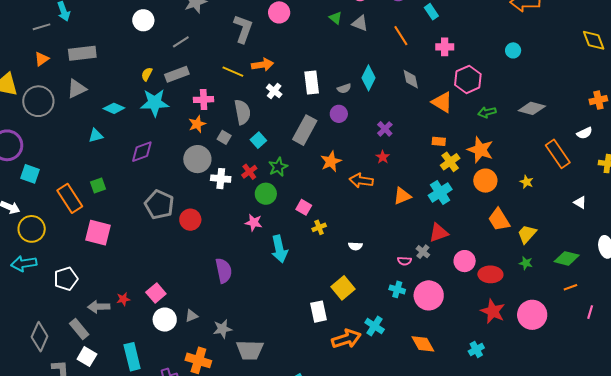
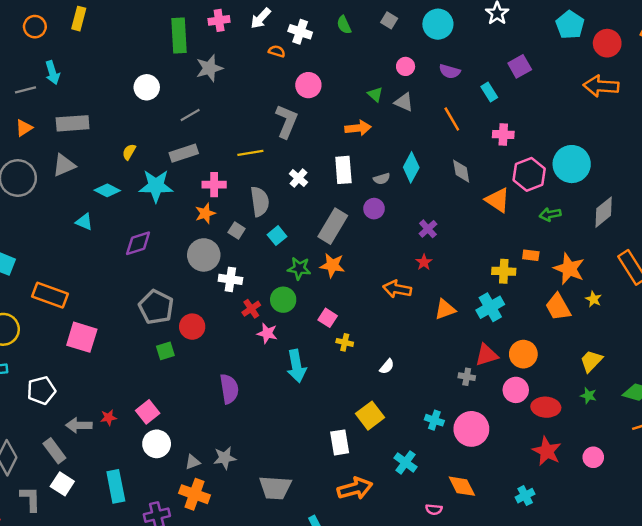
gray L-shape: (243, 29) -> (287, 121), moved
cyan circle: (513, 50) -> (572, 164), moved, size x2.0
orange arrow: (262, 65) -> (358, 128), moved
yellow line: (233, 72) -> (250, 153), turned -35
yellow semicircle: (147, 74) -> (129, 152), moved
gray diamond: (532, 108) -> (604, 212), turned -56
cyan triangle: (96, 136) -> (84, 222), turned 35
orange rectangle: (439, 141) -> (531, 255), moved
orange star: (480, 150) -> (569, 269), moved
orange star: (331, 161) -> (332, 265), moved, turned 30
yellow cross: (450, 162) -> (504, 271), turned 36
green star: (278, 167) -> (299, 268), turned 30
red cross: (249, 172) -> (251, 309), moved
orange circle: (485, 181) -> (523, 354), moved
green square: (98, 186) -> (165, 351), moved
orange rectangle: (70, 198) -> (50, 295), turned -40
orange trapezoid: (499, 220) -> (558, 307), moved
yellow cross: (319, 227) -> (345, 342), turned 32
white semicircle: (355, 246) -> (387, 366), turned -56
gray cross: (423, 252) -> (467, 377), turned -32
pink semicircle: (404, 261) -> (434, 509), moved
pink circle: (532, 315) -> (593, 457), size x0.6
gray triangle: (192, 316) -> (193, 462), moved
orange arrow: (346, 339) -> (355, 488), moved
gray trapezoid: (250, 350) -> (275, 488), moved

